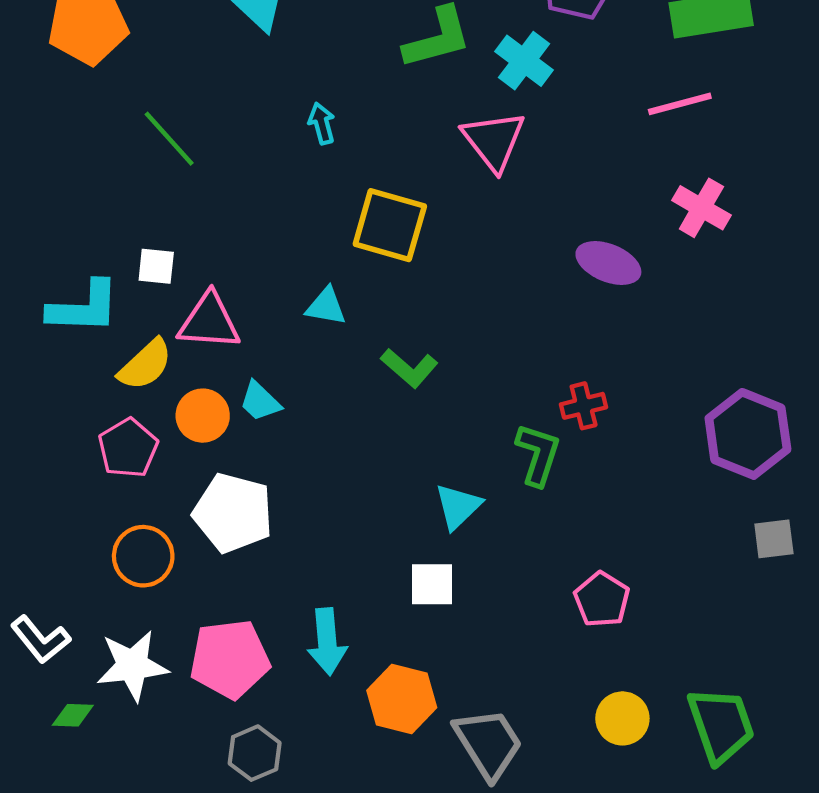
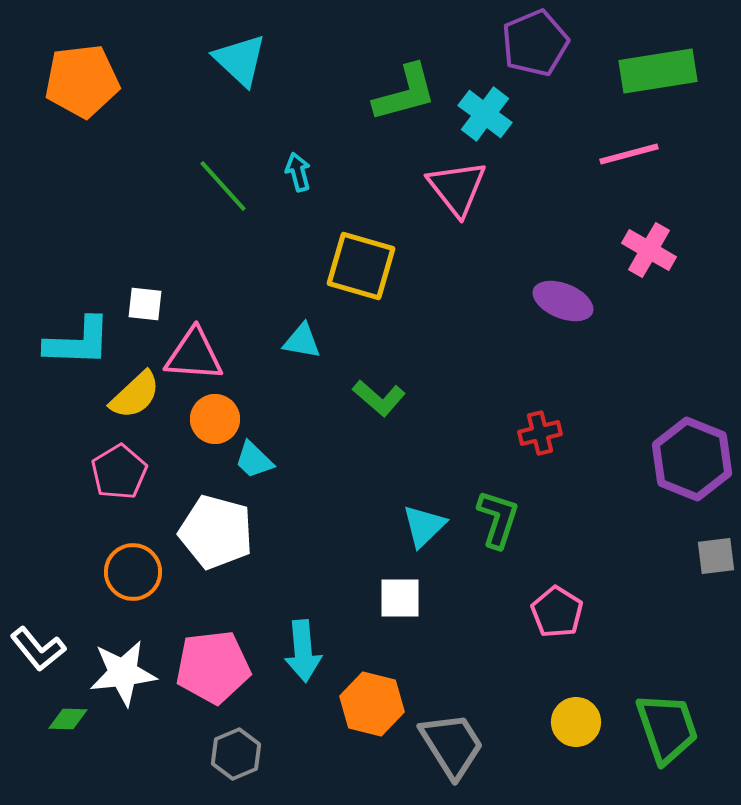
green line: (169, 139) -> (223, 186), moved
cyan trapezoid: (260, 401) -> (254, 460), moved
orange circle: (203, 416) -> (215, 419), moved
green L-shape: (538, 454) -> (498, 519), moved

